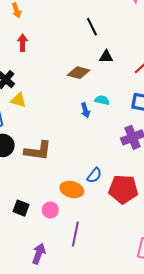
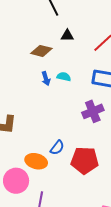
blue arrow: (85, 110) -> (46, 79), moved
pink circle: (50, 210) -> (16, 181), size x1.6

